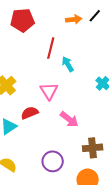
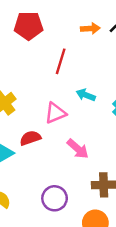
cyan arrow: (68, 64) -> (86, 95), moved, turned -42
pink triangle: (49, 91) -> (55, 113), turned 36

